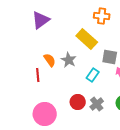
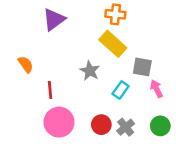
orange cross: (102, 16) -> (115, 14), moved
orange semicircle: (50, 60) -> (26, 64), moved
pink circle: (45, 114) -> (59, 122), moved

